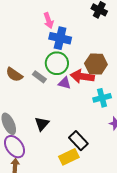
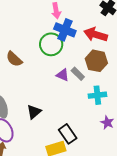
green circle: (57, 63) -> (51, 44), moved
red arrow: (82, 76) -> (96, 35), moved
gray rectangle: (39, 77) -> (78, 74), moved

